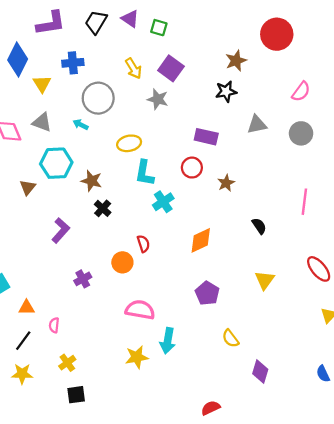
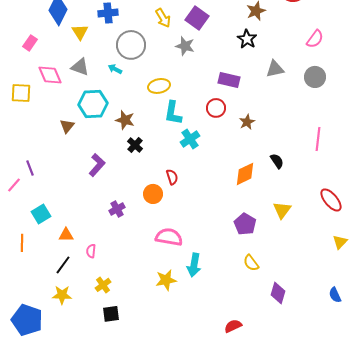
black star: (226, 91) -> (247, 39), turned -30
orange diamond: (201, 240) -> (245, 174), moved
purple pentagon: (207, 293) -> (245, 224), moved

